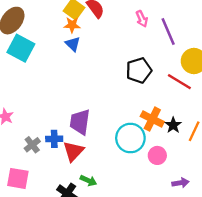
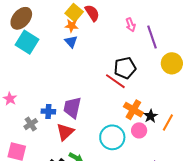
red line: (179, 82) -> (115, 81), moved
cyan circle: (130, 138) -> (112, 137), moved
blue cross: (54, 139) -> (48, 111), moved
pink circle: (157, 155) -> (139, 130), moved

